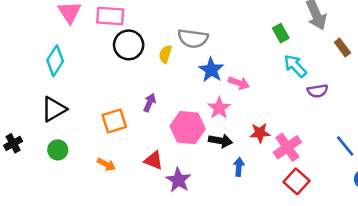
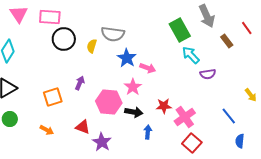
green rectangle: (281, 33) -> (180, 30), size x1.6

